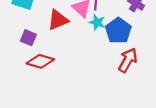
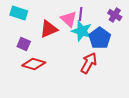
cyan star: (97, 22) -> (82, 31), size x1.5
red arrow: (128, 60) -> (89, 63), moved

